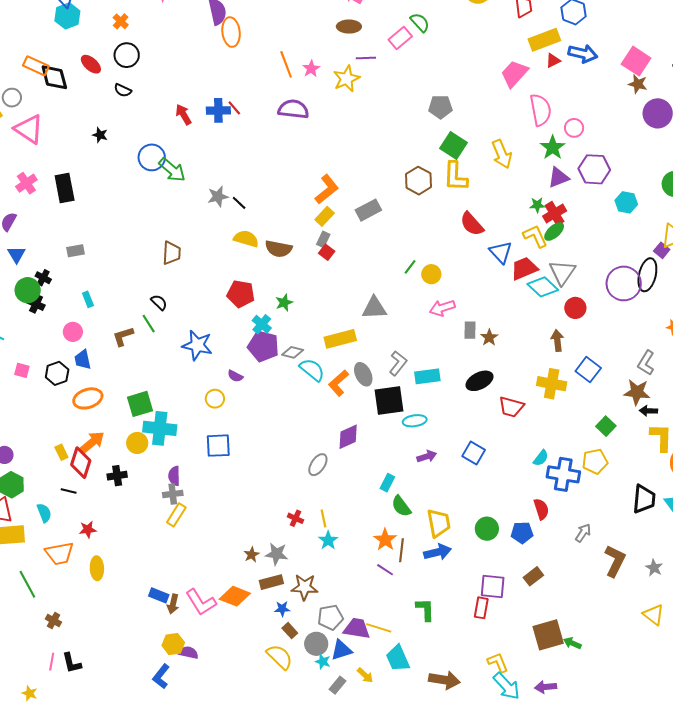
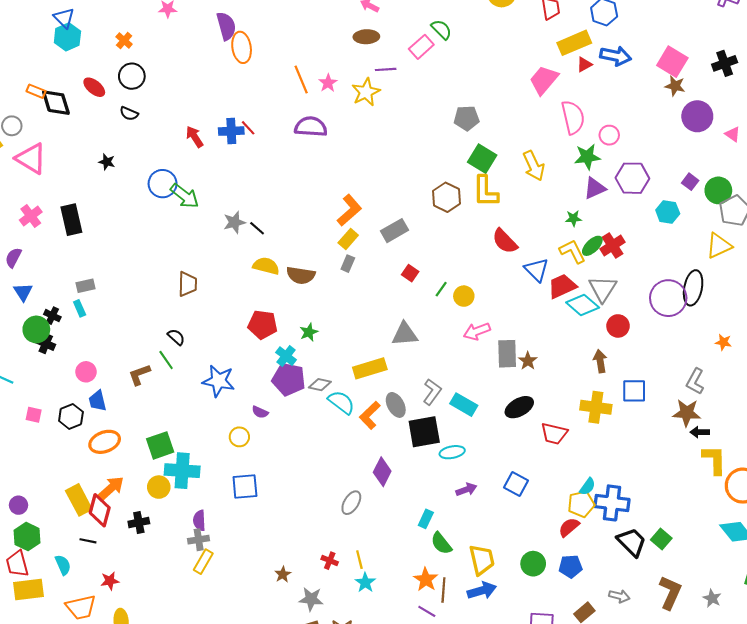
orange rectangle: (36, 66) -> (36, 91), size x0.7
green star: (553, 148) -> (587, 157), turned 30
red cross: (555, 214) -> (613, 245), moved
purple square: (662, 250) -> (690, 182), moved
red square: (327, 252) -> (410, 273), moved
cyan rectangle: (88, 299) -> (80, 308), moved
gray rectangle: (470, 330) -> (507, 354), size x1.5
blue square: (588, 370) -> (634, 391), turned -35
cyan rectangle: (427, 376) -> (464, 405), turned 40
green square: (606, 426) -> (661, 539), moved
purple diamond: (348, 437) -> (382, 472), turned -36
yellow rectangle: (61, 452) -> (79, 500), size x1.8
yellow pentagon: (595, 461) -> (581, 504), moved
black trapezoid: (644, 499) -> (632, 542), moved, turned -48
red semicircle: (541, 509) -> (569, 527), moved, turned -110
gray arrow: (583, 533) -> (619, 596), moved, turned 72
brown star: (252, 555) -> (283, 574), moved

